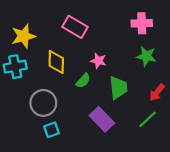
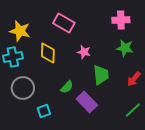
yellow star: (23, 36) -> (20, 31), turned 30
green semicircle: (83, 81) -> (67, 87), moved
gray circle: (43, 103) -> (23, 88), moved
green line: (148, 119) -> (133, 110), moved

